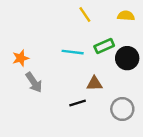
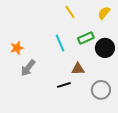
yellow semicircle: (126, 16) -> (104, 13), turned -56
cyan line: (73, 52) -> (60, 43), turned 60
gray arrow: (34, 82) -> (28, 68), turned 72

